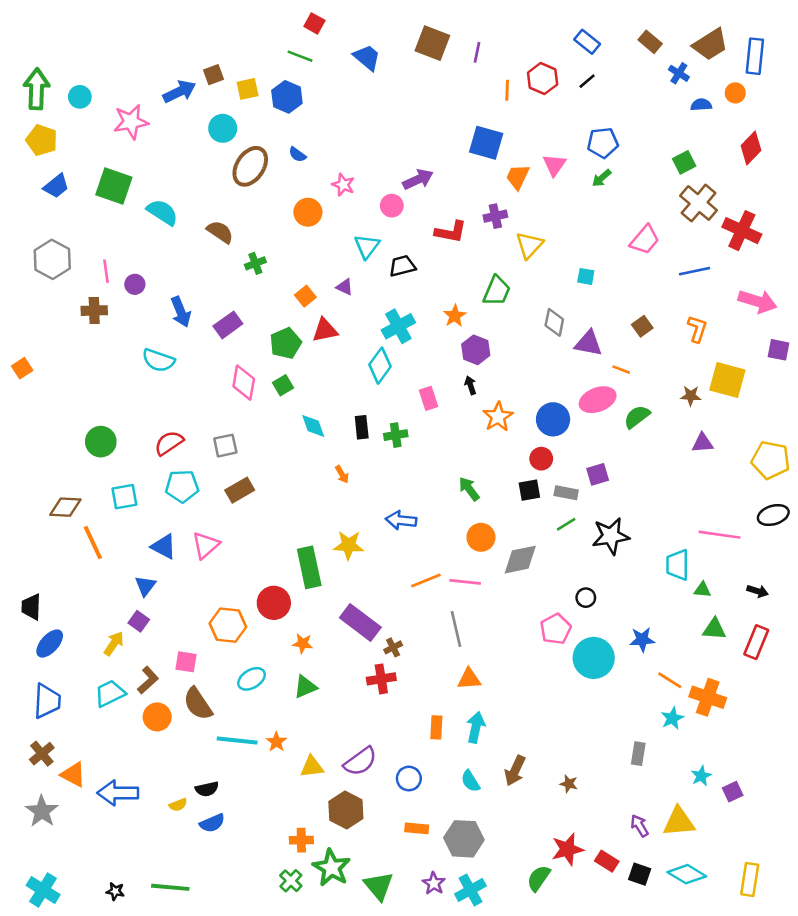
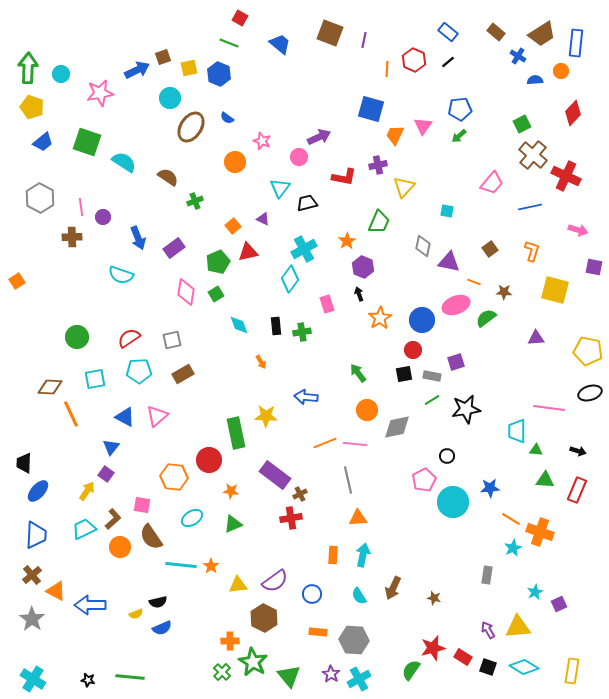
pink arrow: (758, 301) -> (578, 230), size x0.7
brown star: (691, 396) -> (504, 292), moved

